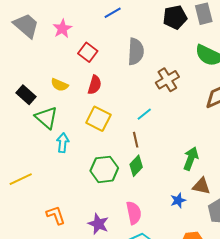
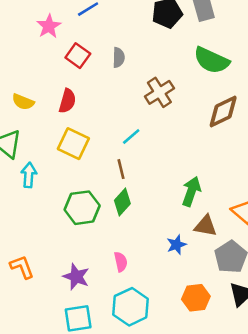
pink star: (62, 29) -> (49, 26), moved
red square: (88, 52) -> (78, 56), moved
gray semicircle: (136, 52) -> (119, 58), size x0.6
pink semicircle: (134, 213) -> (121, 262), size x0.7

